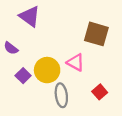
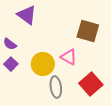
purple square: (23, 76) -> (11, 64), moved
red square: (100, 92) -> (91, 84), size x1.6

